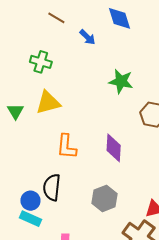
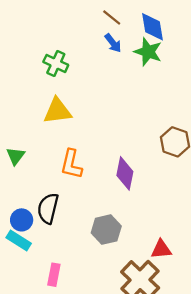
brown line: (56, 18) -> (112, 17), moved
green star: (121, 81) -> (148, 52), moved
green triangle: (15, 111) -> (16, 156), moved

